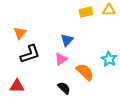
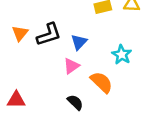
black L-shape: (30, 54) -> (49, 34), moved
cyan star: (109, 59) -> (122, 55), moved

